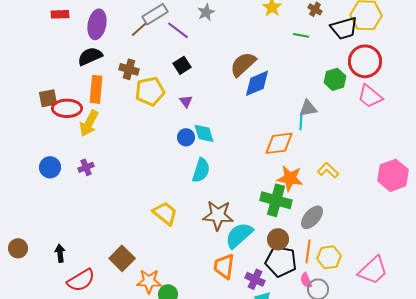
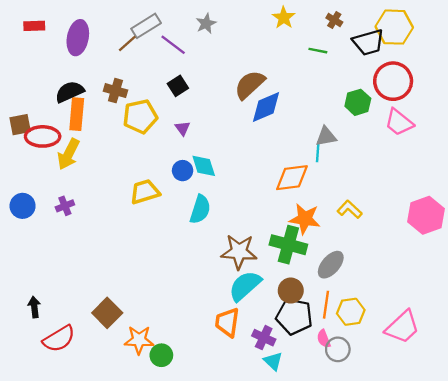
black semicircle: (90, 56) -> (70, 92), moved
yellow trapezoid: (165, 213) -> (145, 192), moved, turned -56
brown star: (218, 215) -> (239, 252), moved

